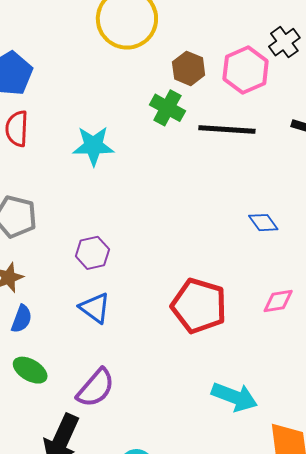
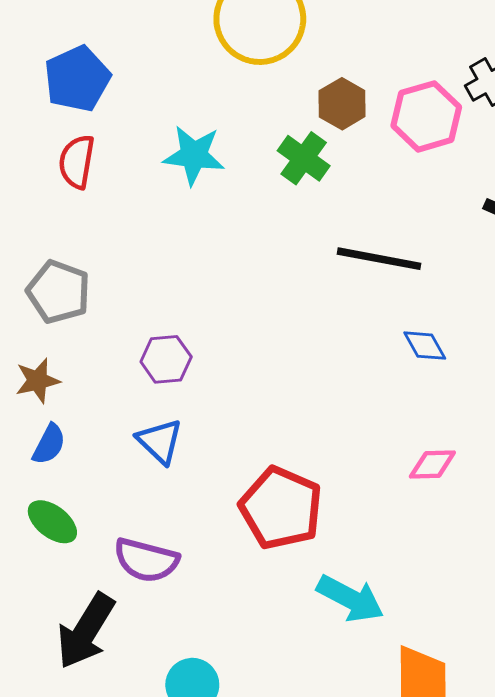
black line: (227, 130) -> (379, 259), moved
cyan star: (93, 146) -> (194, 155), moved
red pentagon: (199, 306) -> (281, 508), moved
purple semicircle: (96, 388) -> (146, 560), turned 57

